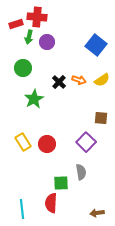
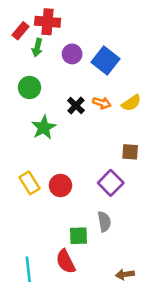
red rectangle: (16, 24) -> (21, 31), turned -32
purple circle: (47, 42) -> (72, 54), moved
blue square: (96, 45) -> (106, 60), moved
red semicircle: (51, 203) -> (66, 262), turned -30

